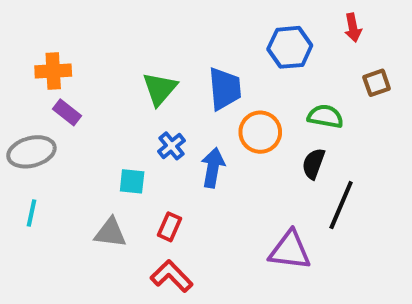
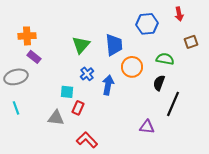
cyan line: (31, 213) -> (16, 108), turned -32
red rectangle: (170, 227) -> (78, 108), moved
purple triangle: (290, 250) -> (147, 127), size x0.7

